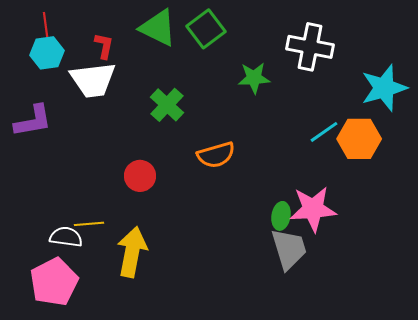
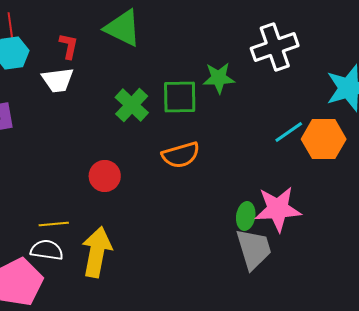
green square: (206, 29) -> (180, 97), moved, turned 36
white cross: (310, 47) -> (275, 47), turned -30
white trapezoid: (93, 80) -> (58, 80), size x0.7
white semicircle: (66, 237) -> (47, 250), moved

